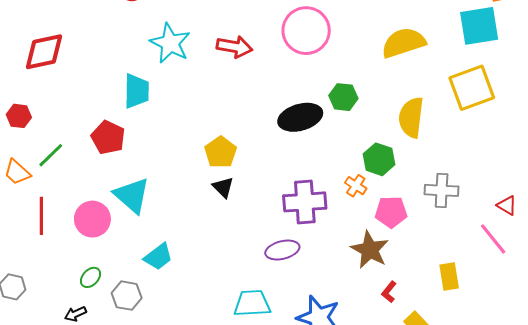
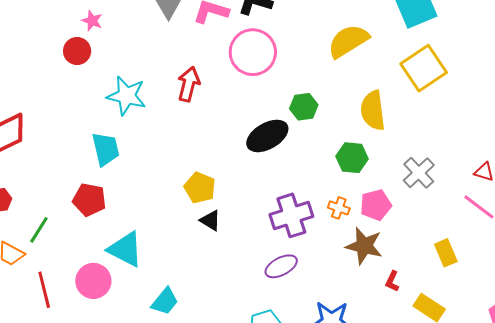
red arrow: (235, 47) -> (189, 84), turned -72
orange cross: (356, 186) -> (339, 208), moved
gray cross: (442, 190) -> (419, 173), turned -32

